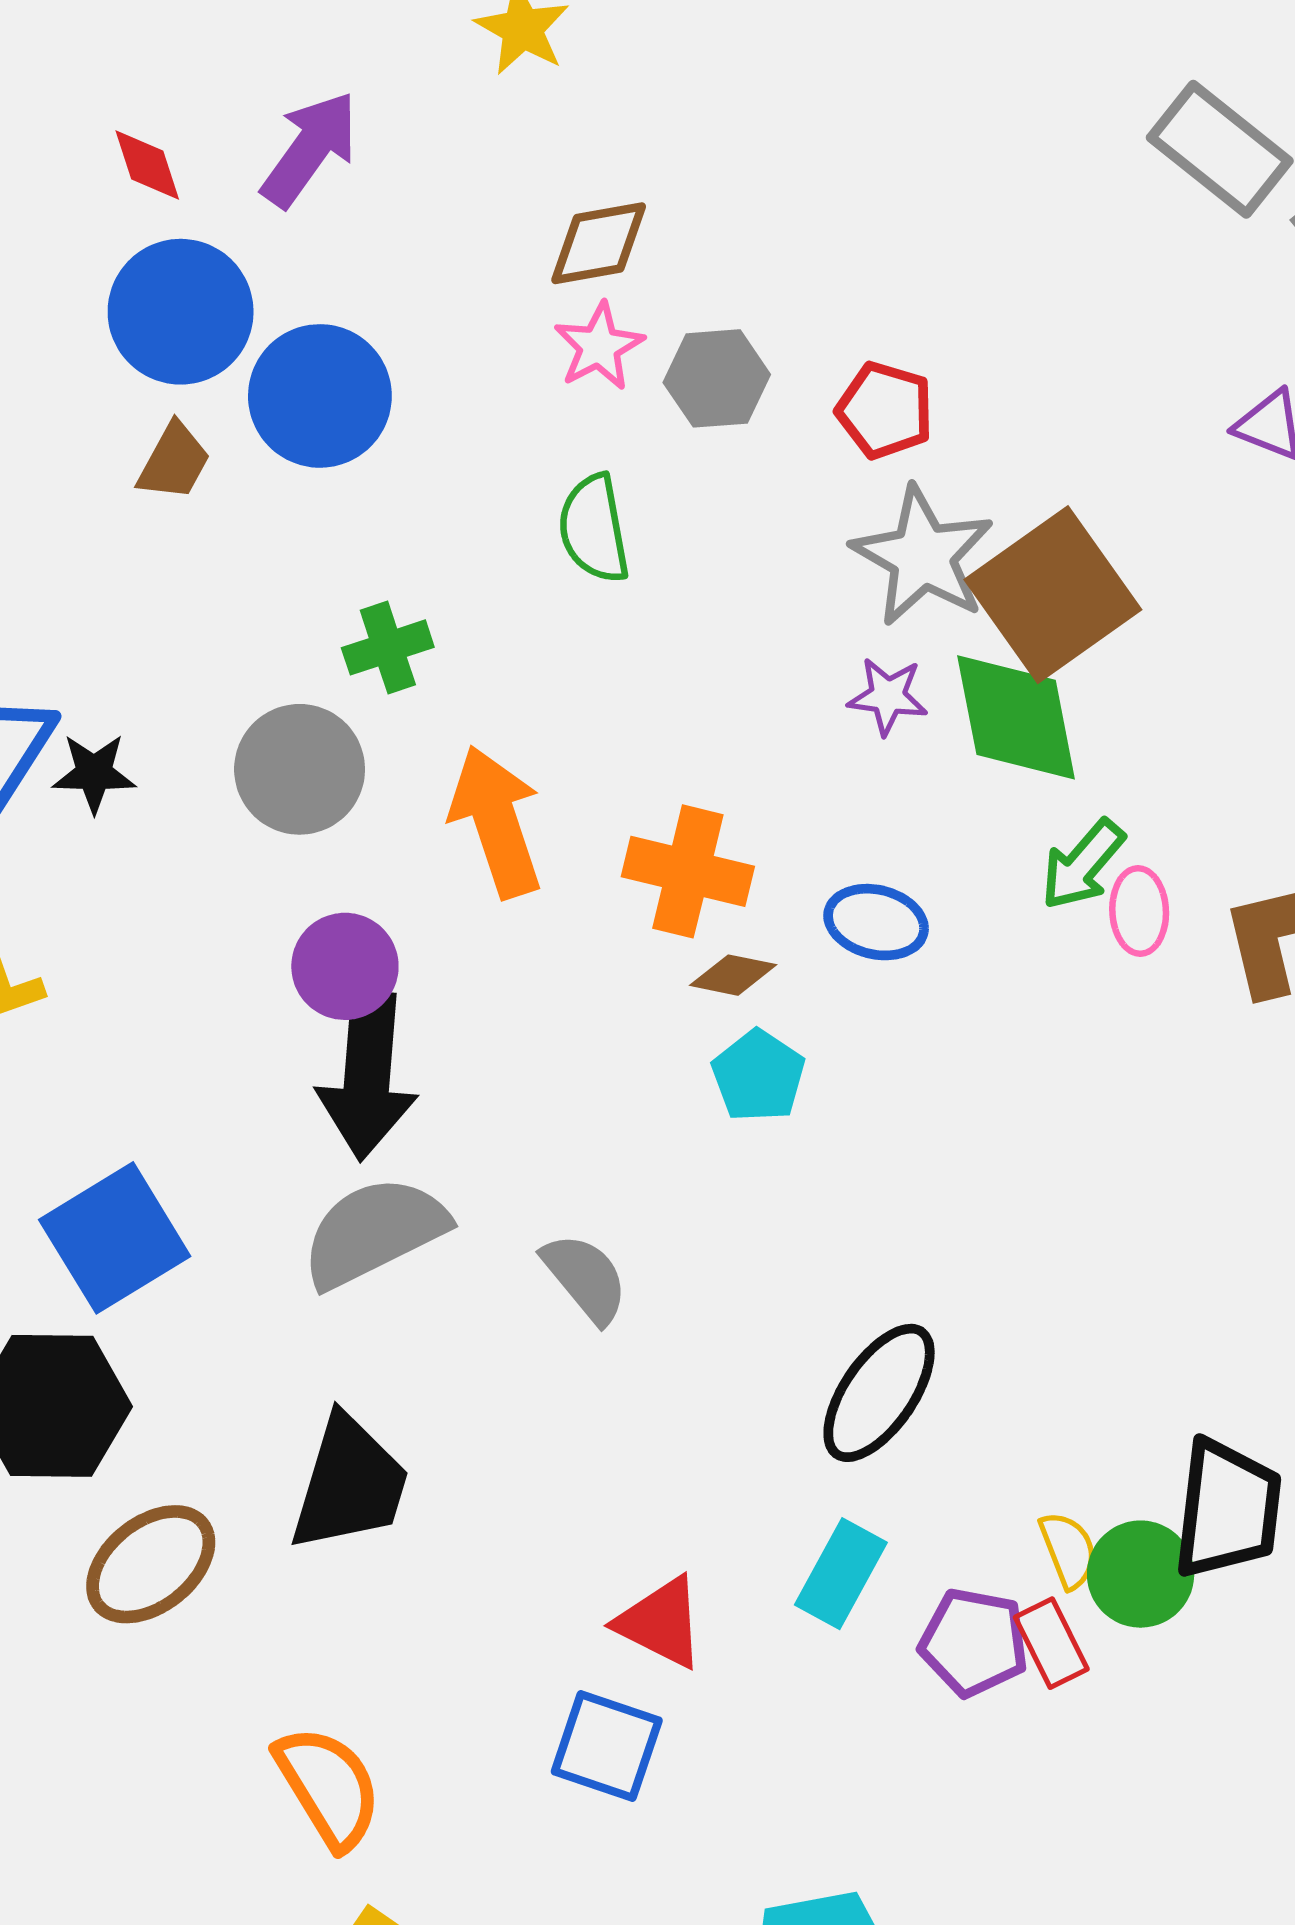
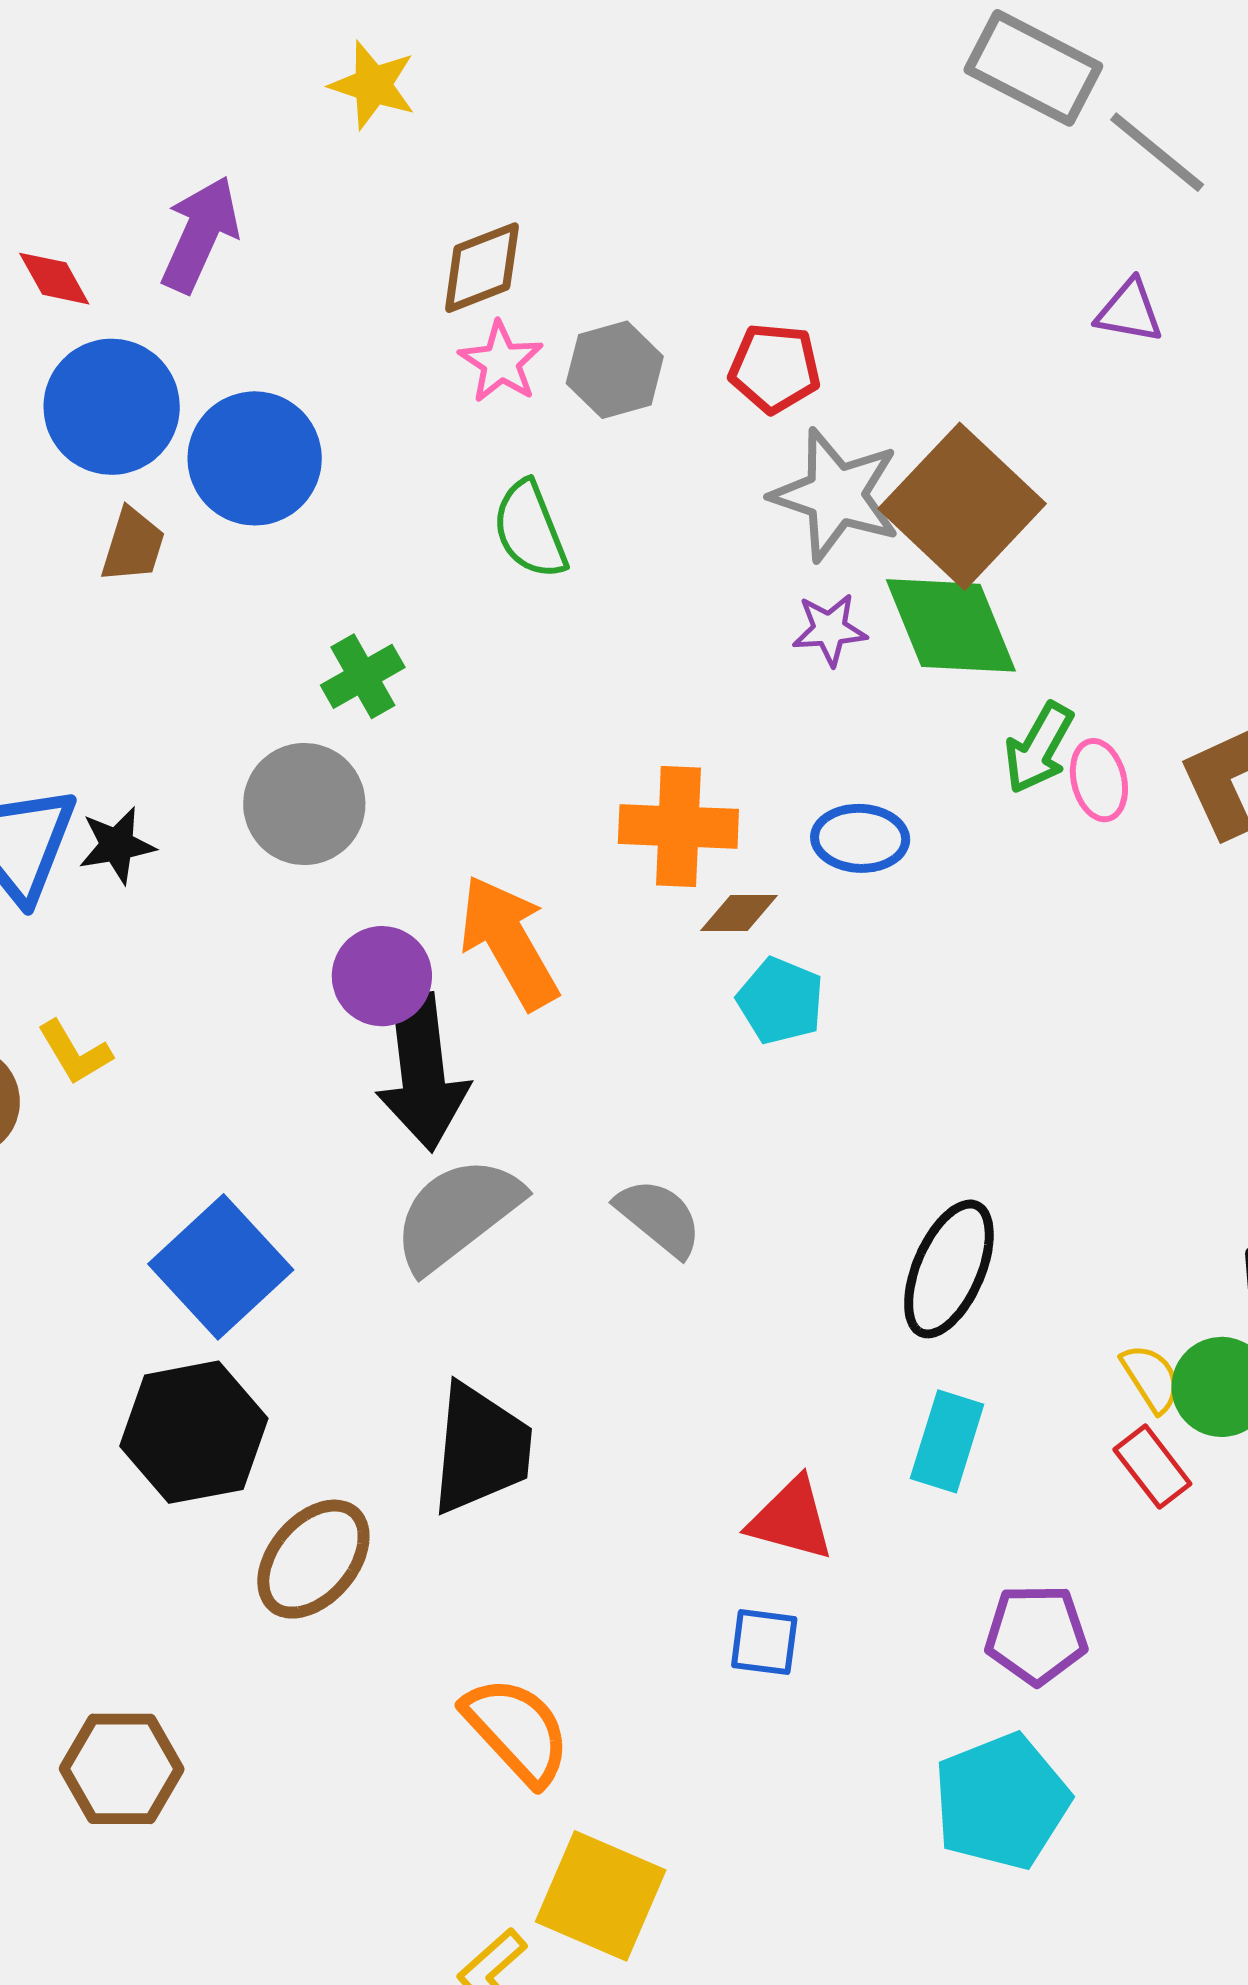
orange arrow: (496, 822) -> (509, 942), moved
purple pentagon: (974, 1642) -> (1036, 1634), moved
blue square: (607, 1746) -> (764, 1642), size x0.7

